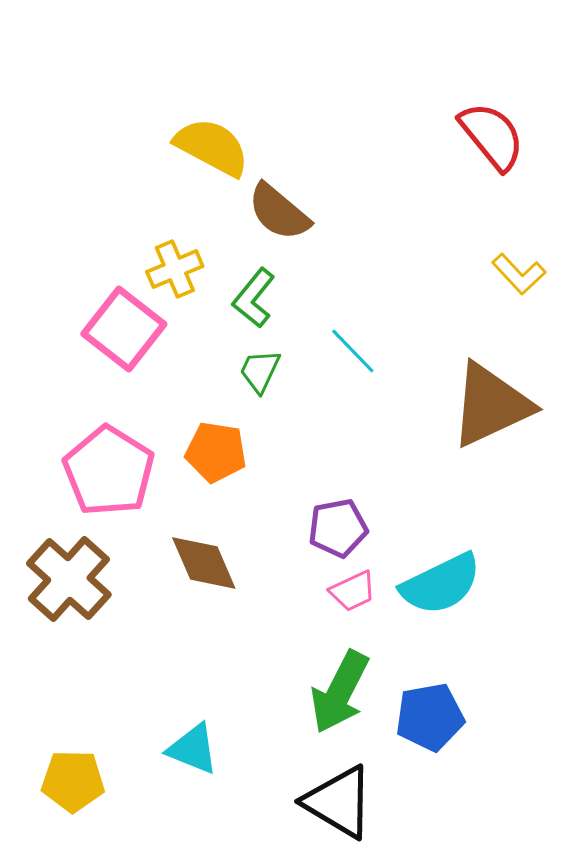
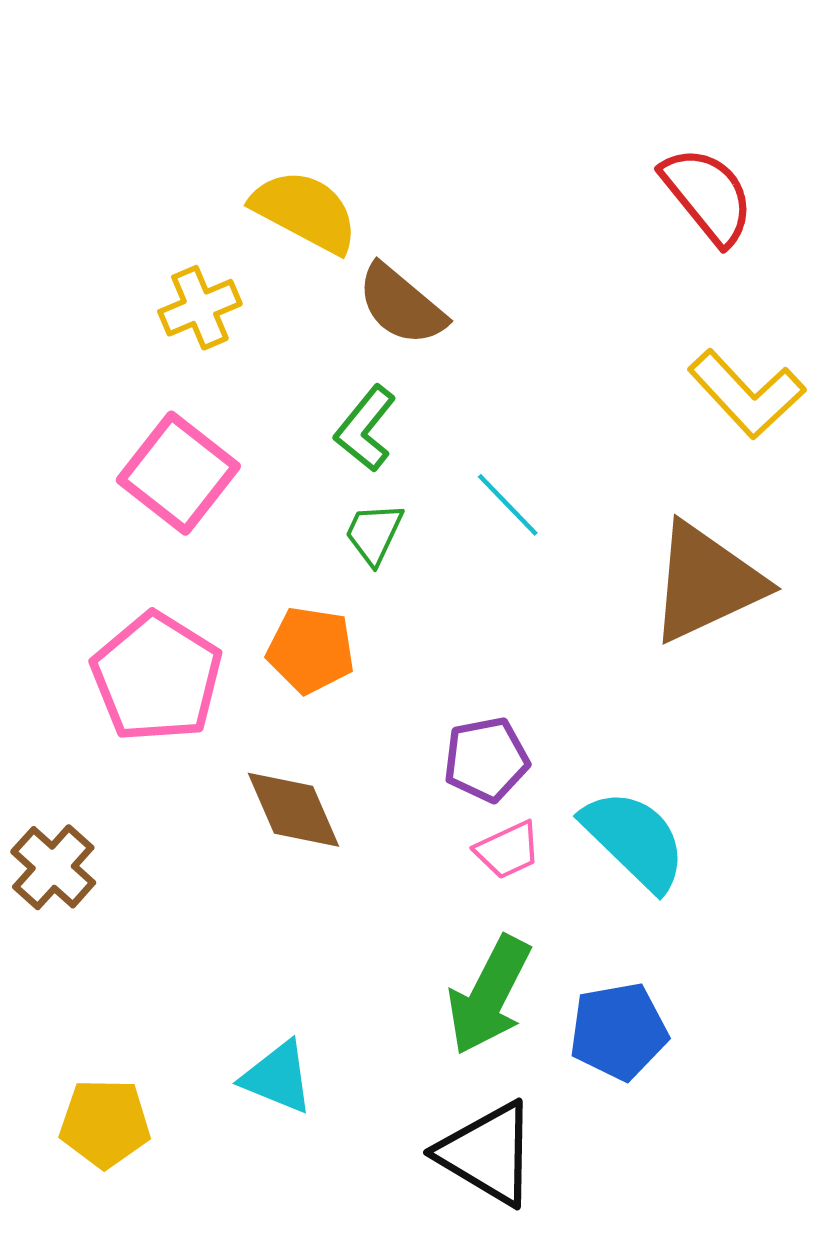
yellow cross: (175, 269) -> (200, 308), moved
yellow L-shape: (519, 274) -> (747, 394), size x1.5
brown cross: (69, 579) -> (53, 867), moved, size x0.7
cyan semicircle: (441, 584) -> (634, 840), turned -110

